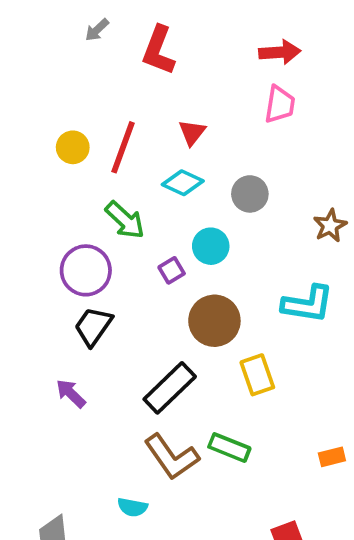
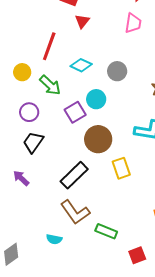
red triangle: (192, 132) -> (82, 21), moved
yellow circle: (73, 147) -> (22, 72), moved
purple circle: (86, 270) -> (29, 112), size x0.7
purple square: (172, 270) -> (75, 112), size x1.5
green rectangle: (229, 448) -> (106, 231), moved

